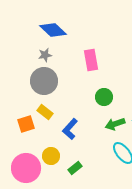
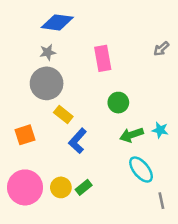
blue diamond: (53, 30) -> (57, 22), turned -36
yellow rectangle: (45, 112) -> (63, 114), moved
yellow circle: (51, 156) -> (61, 187), moved

